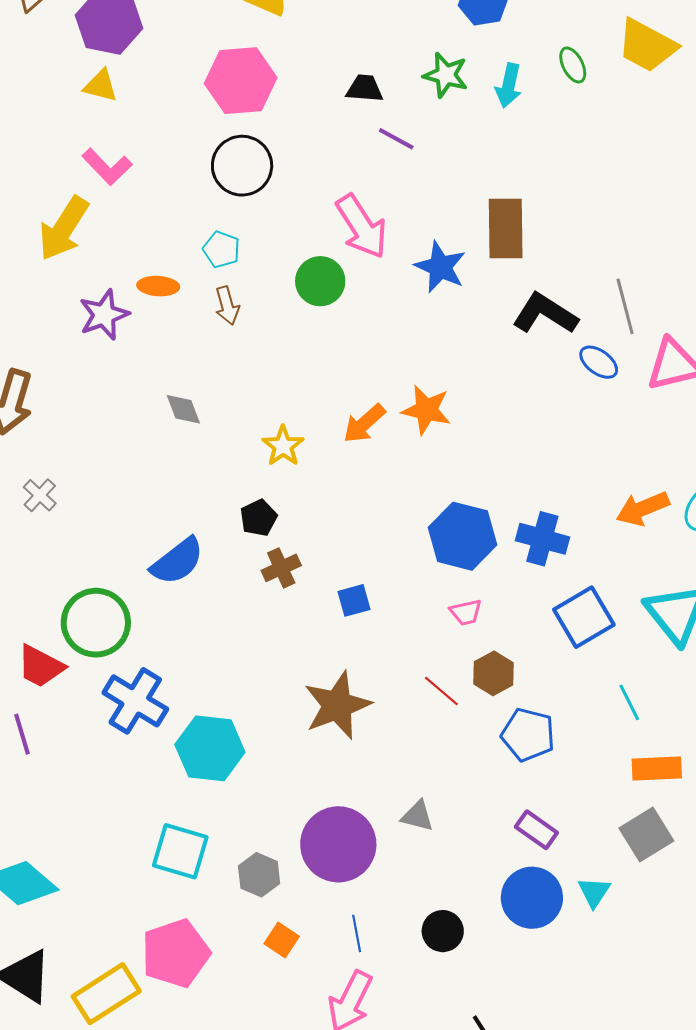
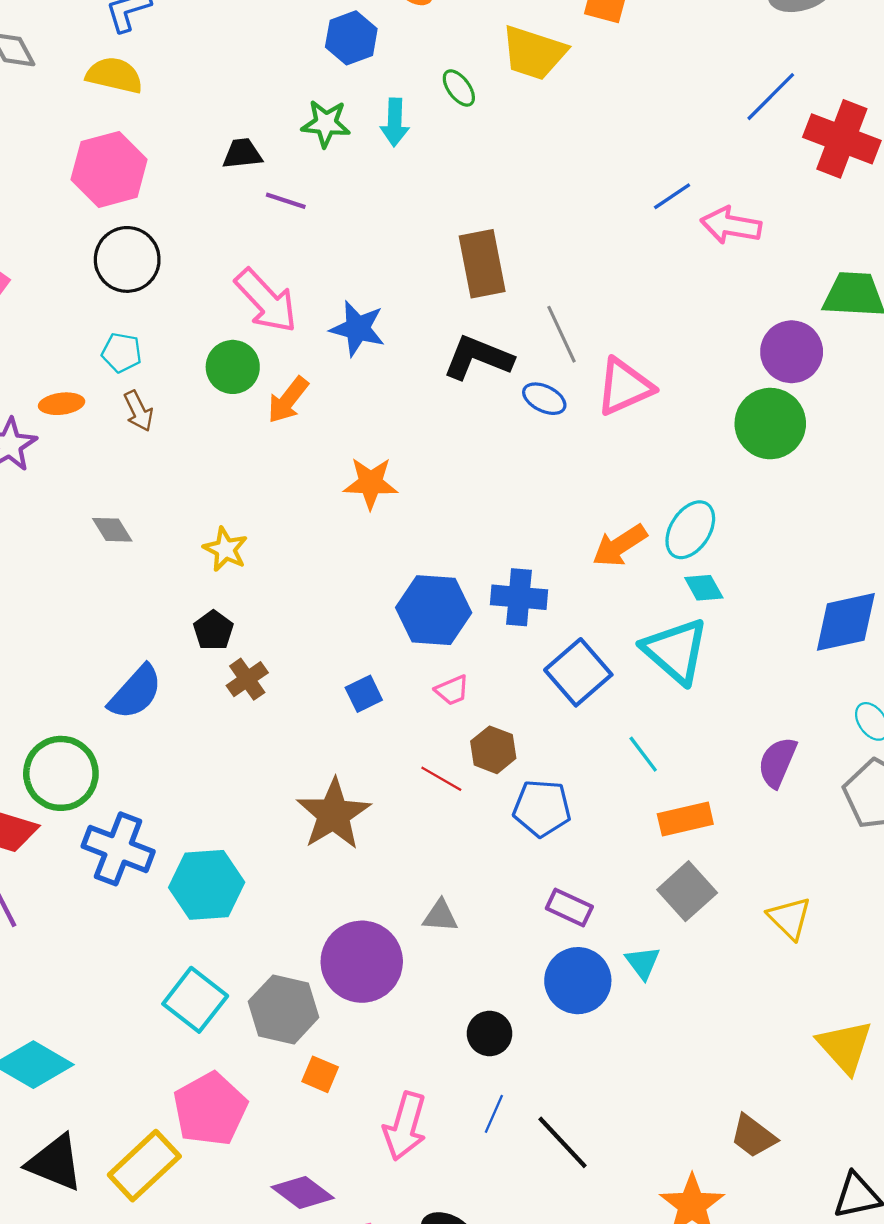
brown rectangle: (506, 228) -> (482, 264), moved
orange arrow: (364, 424) -> (288, 400), moved
blue square: (354, 600) -> (364, 694), moved
cyan square: (180, 851) -> (195, 1000), turned 32
gray hexagon: (259, 875) -> (284, 1009), size x1.5
blue line: (357, 933) -> (494, 1114), moved, turned 45

